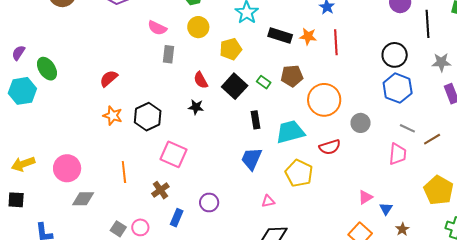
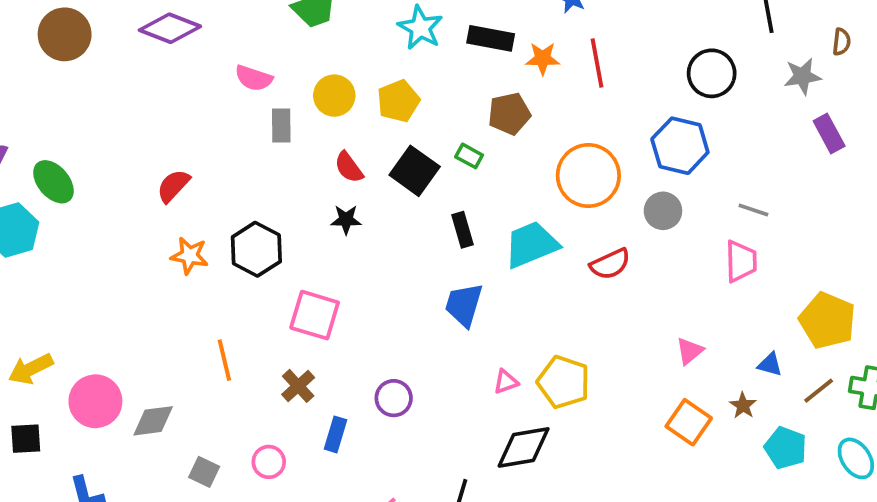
yellow circle: (198, 27) -> (334, 96), moved
black rectangle: (280, 36) -> (491, 38), moved
brown pentagon: (292, 76) -> (509, 114), moved
blue hexagon: (398, 88) -> (680, 146), moved
brown line: (432, 139) -> (819, 391), moved
pink circle: (67, 168) -> (95, 401), moved
yellow pentagon: (299, 173) -> (564, 382), moved
blue triangle: (386, 209) -> (770, 364), moved, turned -40
gray square: (118, 229) -> (204, 472), moved
brown star: (402, 229) -> (743, 406), moved

